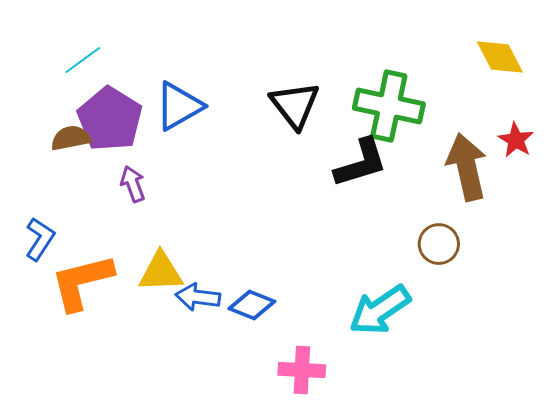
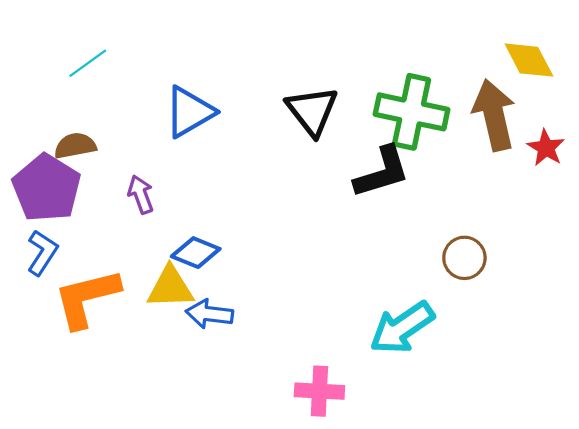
purple pentagon: (110, 119) -> (47, 188), moved
brown arrow: (467, 167) -> (494, 115), moved
blue diamond: (252, 305) -> (196, 253), moved

